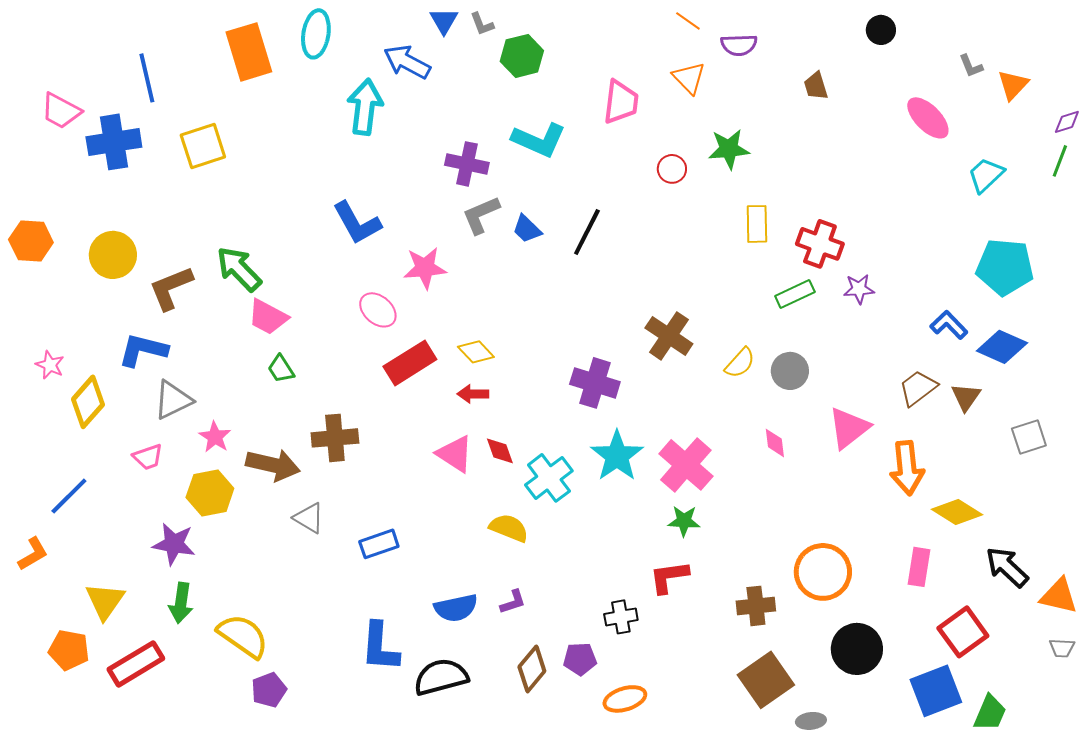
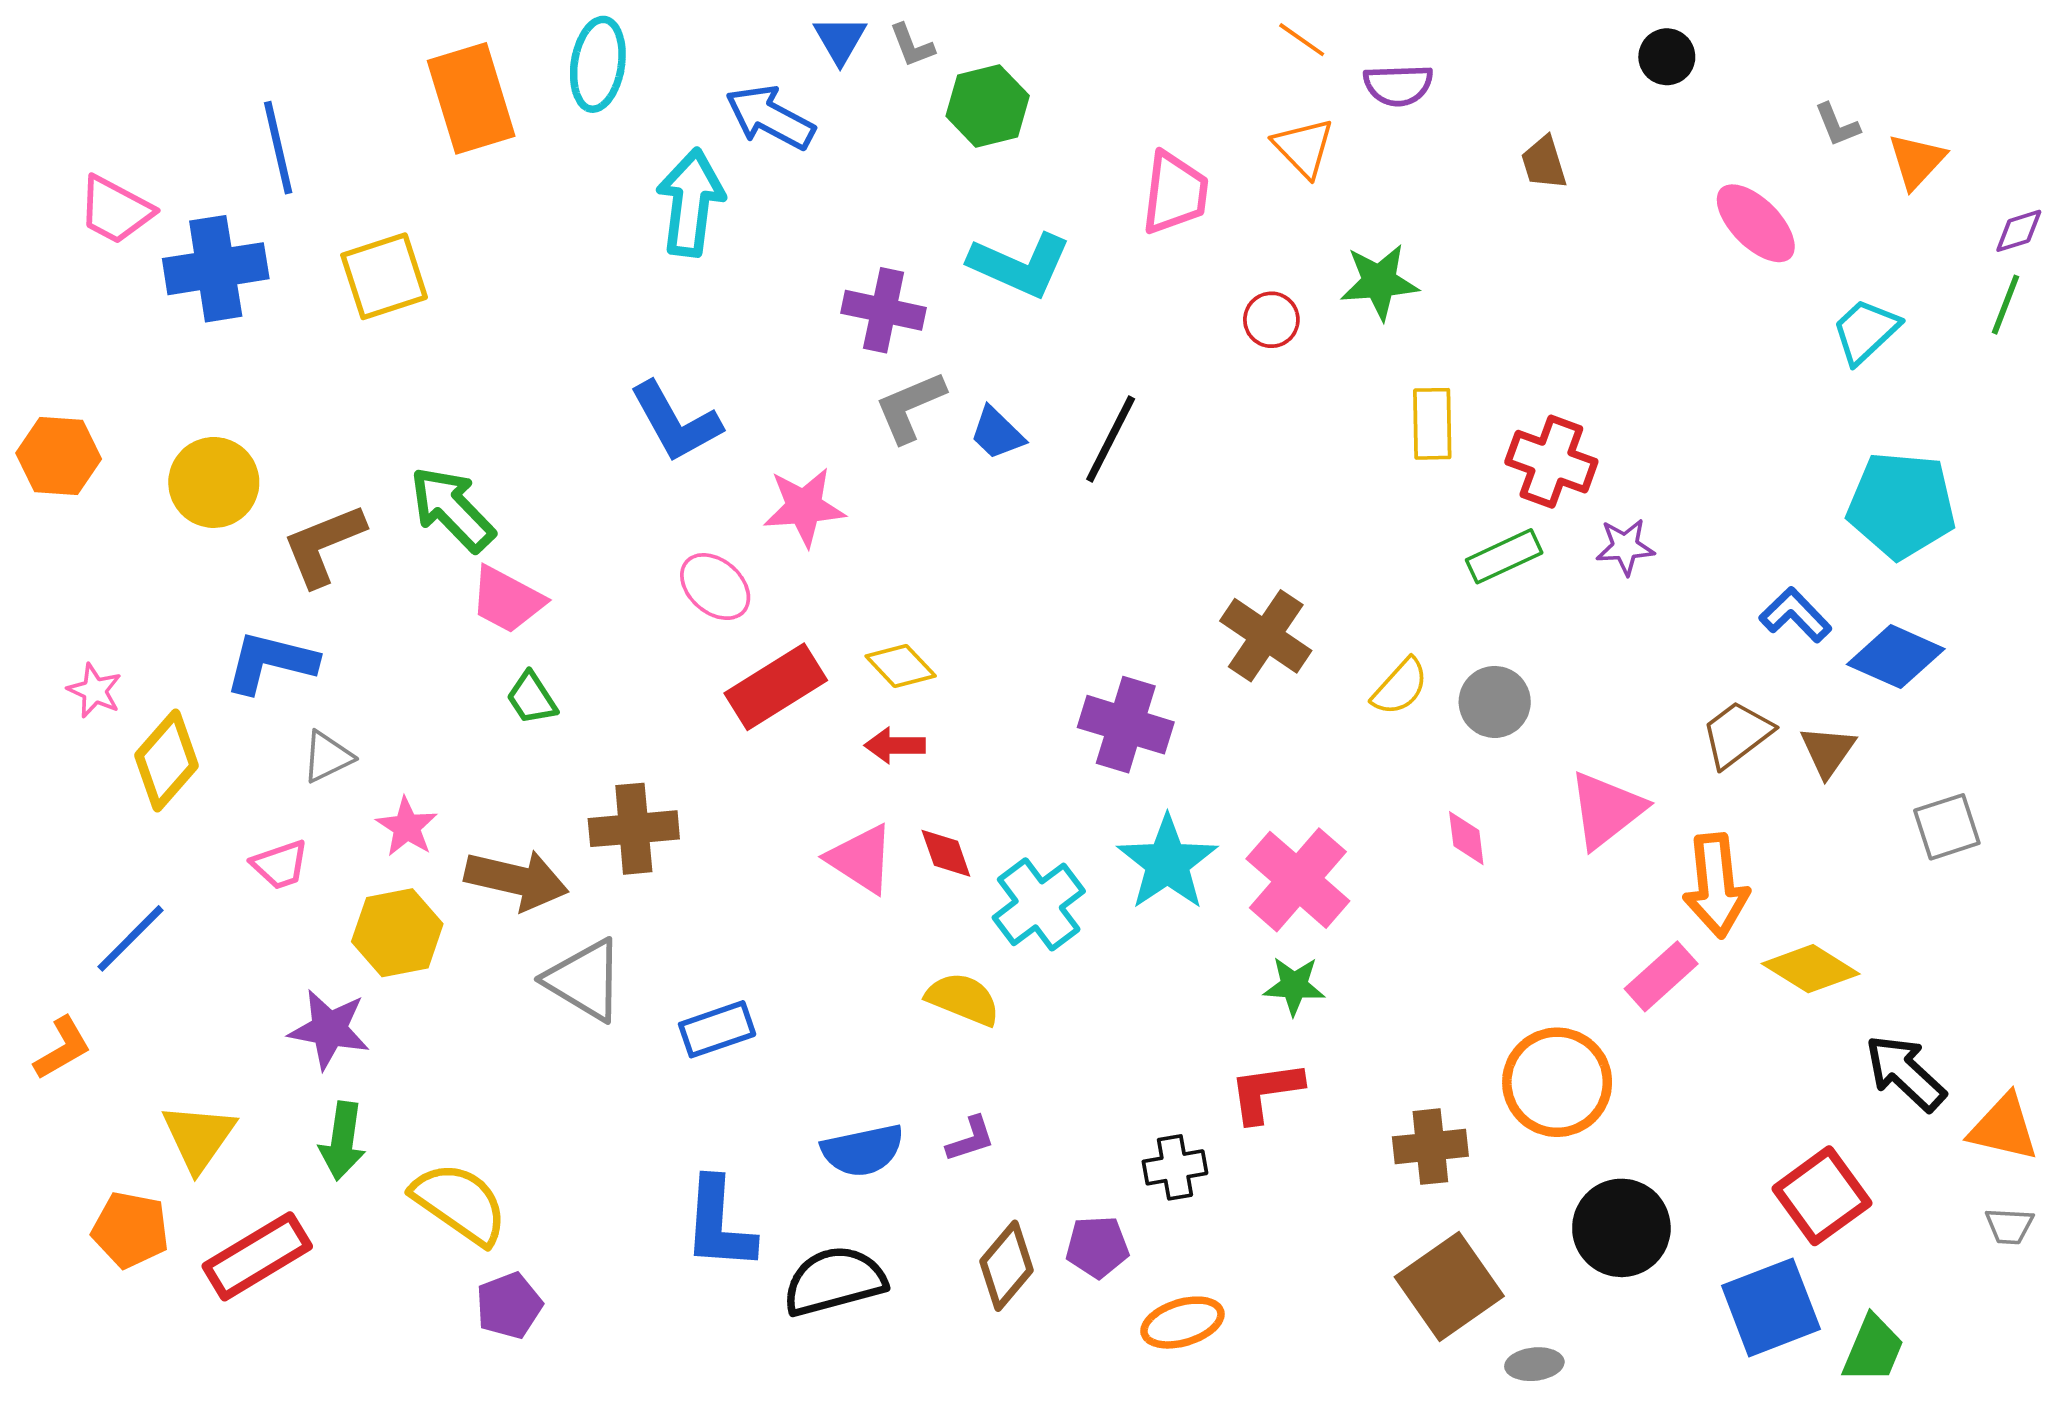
gray triangle: (173, 400) -> (327, 757), size x0.7
gray triangle: (309, 518) -> (585, 980), size x1.4
pink rectangle: (919, 567) -> (1661, 976), moved, turned 39

